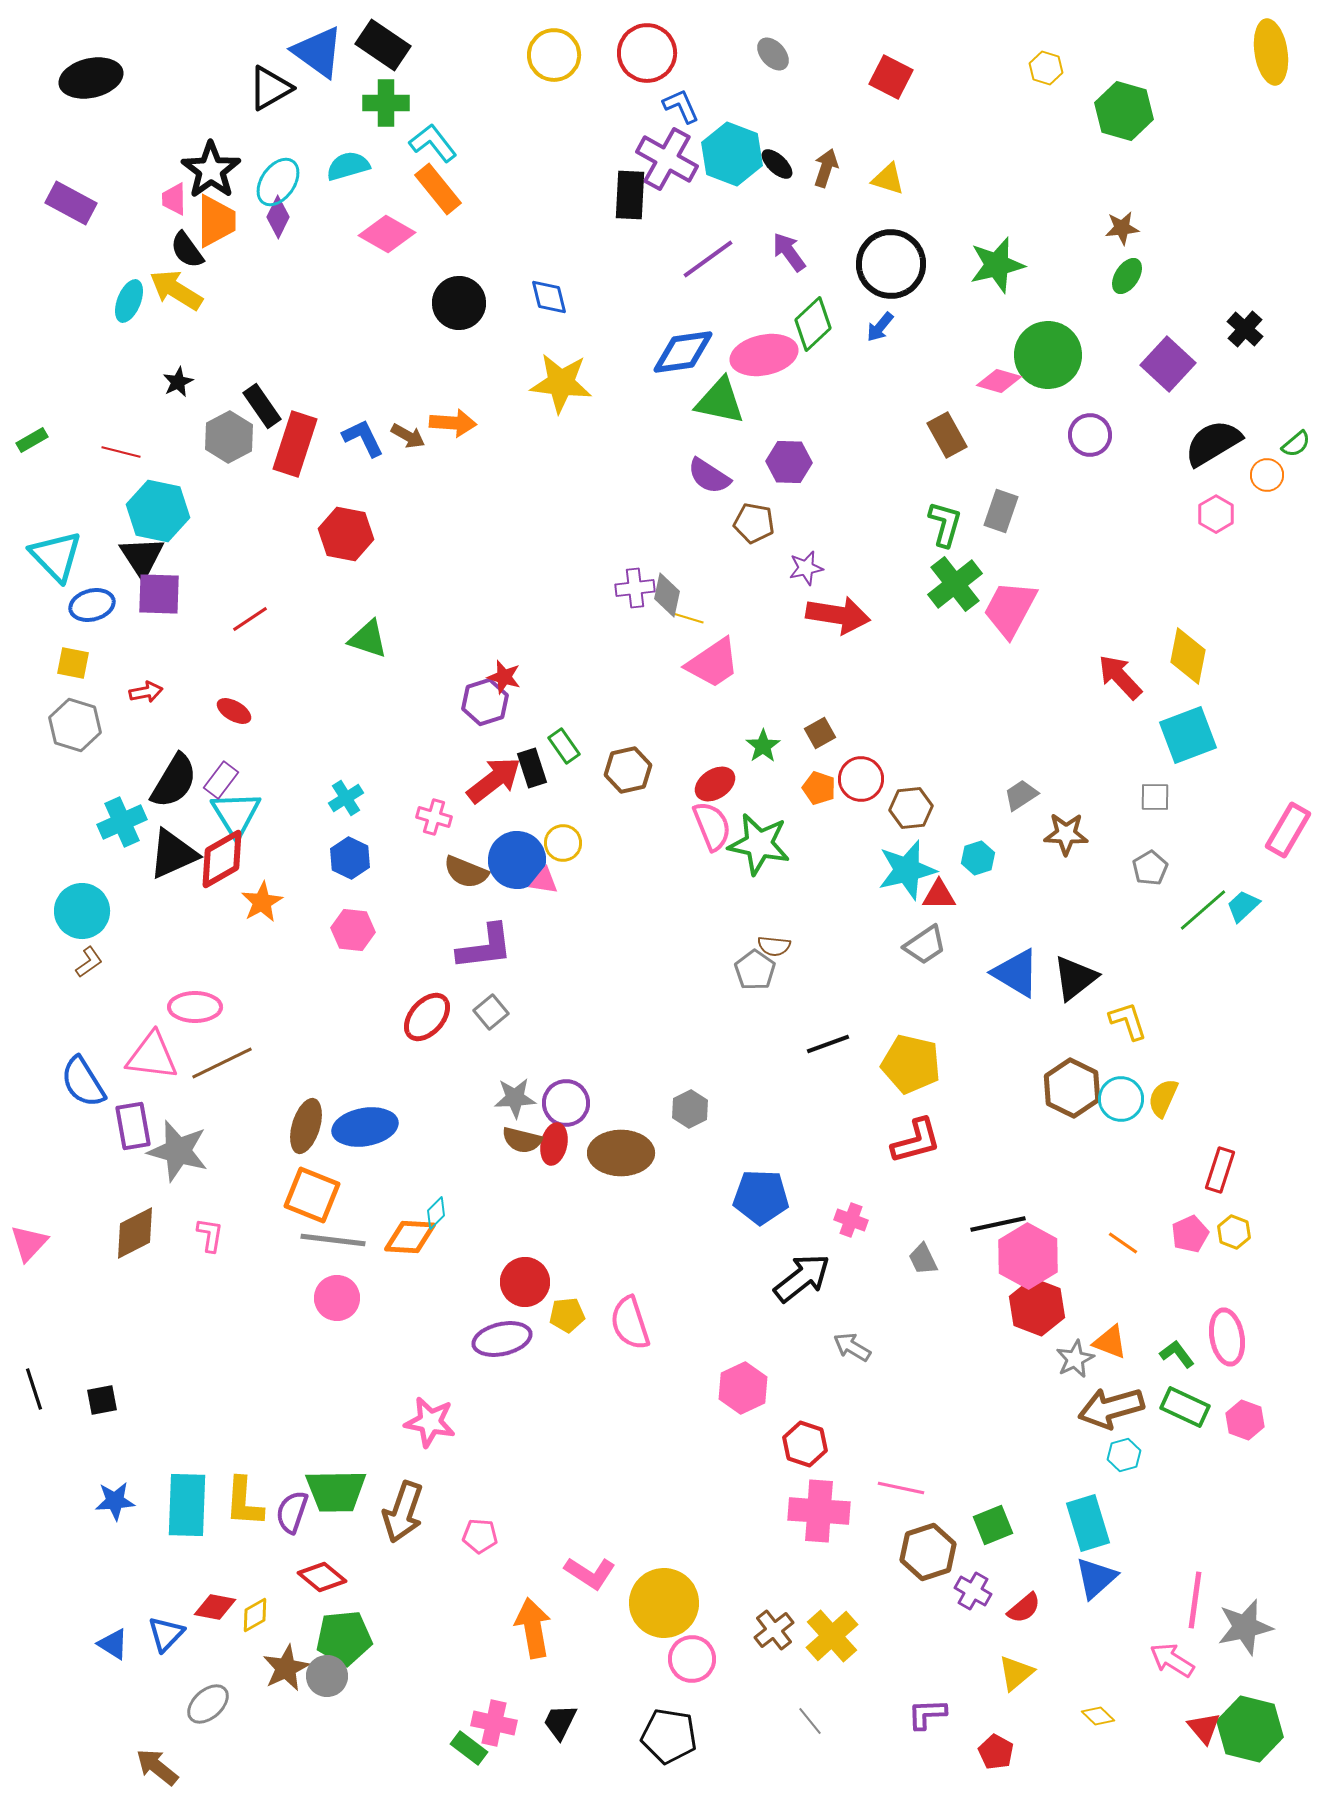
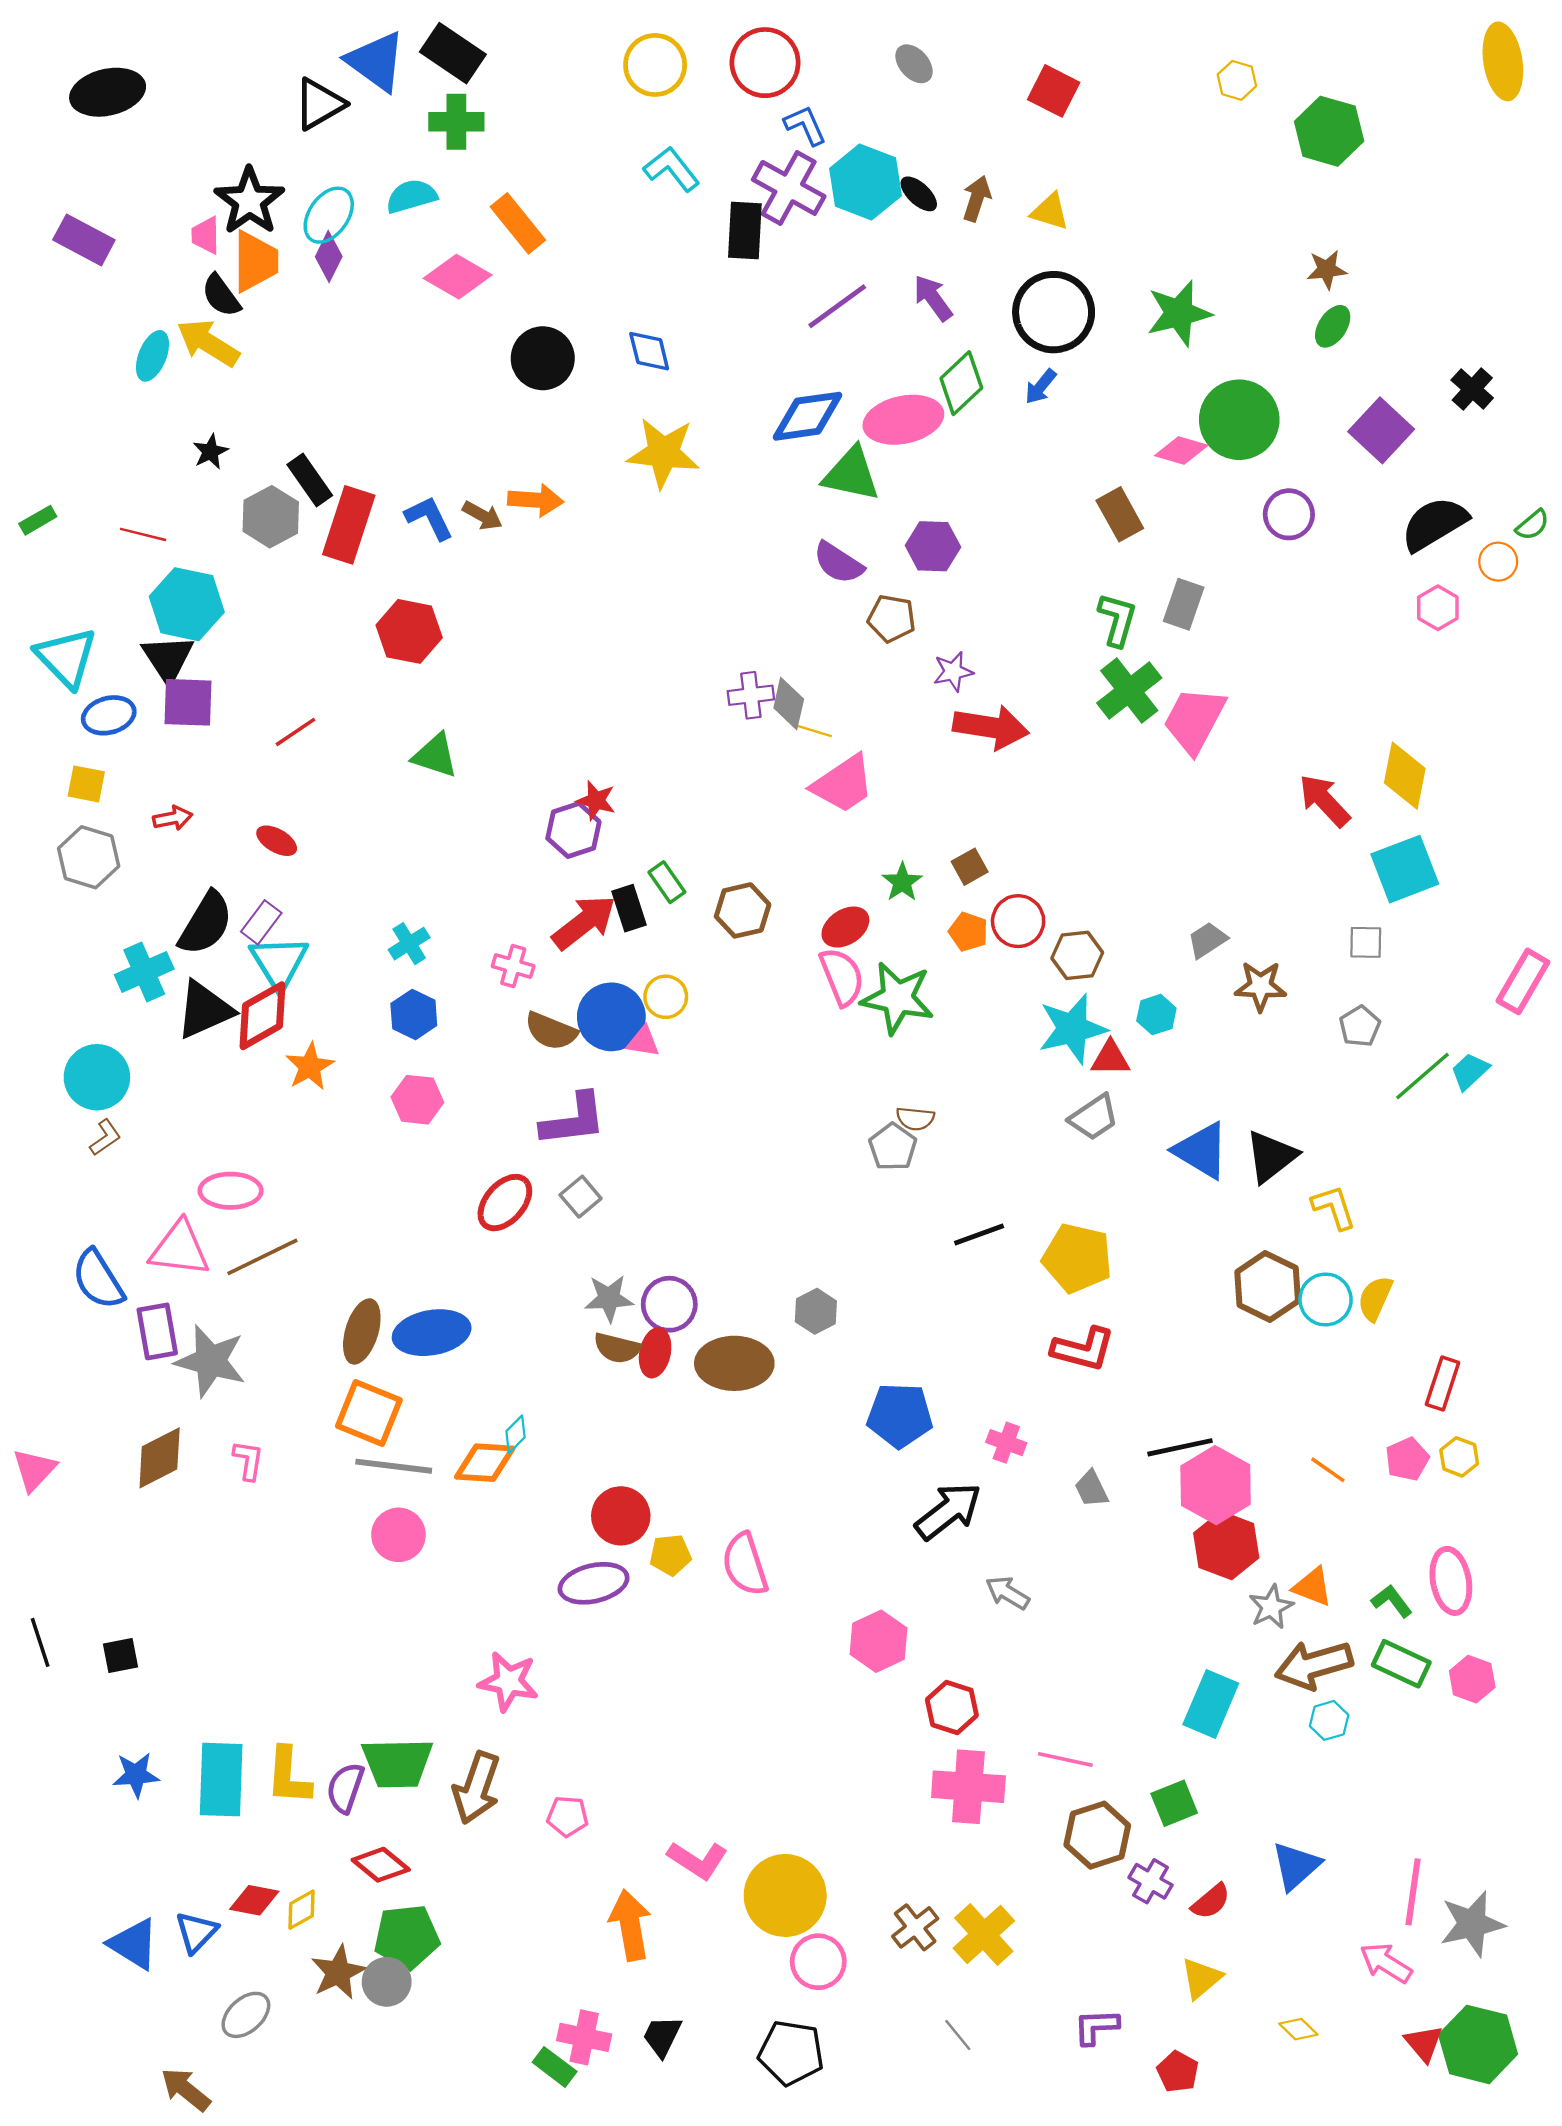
cyan L-shape: (433, 143) -> (672, 169), moved
red L-shape: (916, 1141) -> (1083, 1349), turned 30
cyan rectangle: (1088, 1523) -> (1211, 1704), moved, turned 40
blue triangle: (113, 1644) -> (134, 1944), size x1.4

